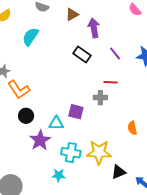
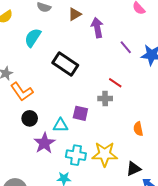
purple line: (115, 53) -> (126, 47), moved
black rectangle: (82, 55) -> (65, 64), moved, size x1.4
red line: (111, 82) -> (115, 83), turned 32
black triangle: (119, 172) -> (134, 169), moved

